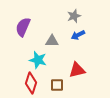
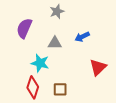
gray star: (74, 16) -> (57, 11), moved
red triangle: (77, 70) -> (98, 67), moved, turned -30

